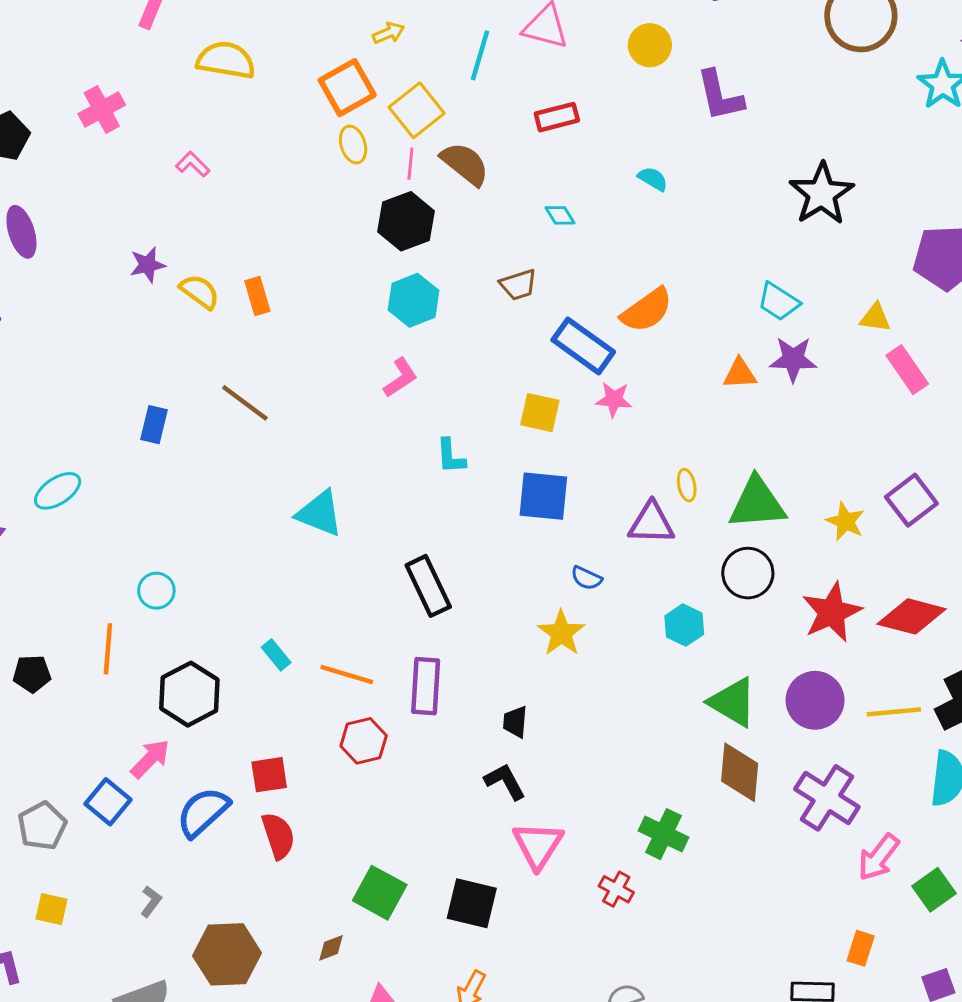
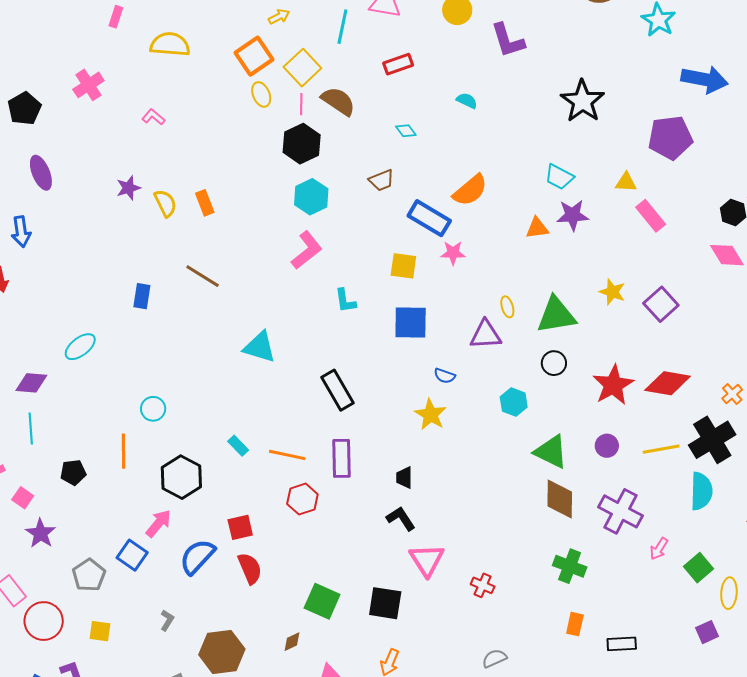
yellow semicircle: (200, 292) -> (165, 203), turned 32
pink L-shape: (400, 378) -> (307, 250), size x1.4
yellow star: (845, 521) -> (612, 292), moved
black circle: (748, 573) -> (554, 363), size x0.7
purple circle: (815, 700) -> (607, 446), size x0.6
green cross: (664, 834) -> (570, 566), moved
pink arrow: (879, 857) -> (659, 549), size x0.7
orange rectangle: (861, 948) -> (575, 624), moved

